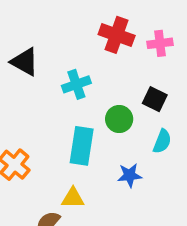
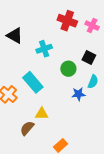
pink cross: (160, 43) -> (92, 26), turned 32
cyan rectangle: (82, 146) -> (33, 82), moved, turned -50
blue star: (130, 175) -> (78, 94), moved

